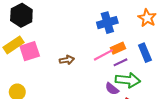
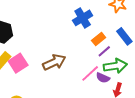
pink line: (103, 55) -> (90, 73), moved
brown arrow: (67, 60) -> (54, 62), size x1.6

